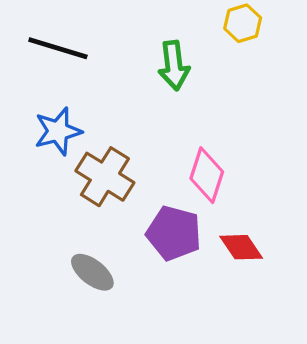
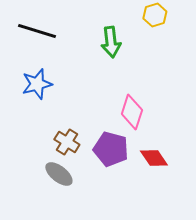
brown cross: (105, 177) -> (67, 142), moved, size x0.7

